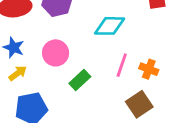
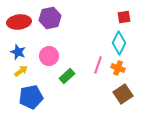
cyan diamond: (110, 26) -> (119, 43), moved, turned -65
brown square: (139, 104) -> (123, 94), moved

